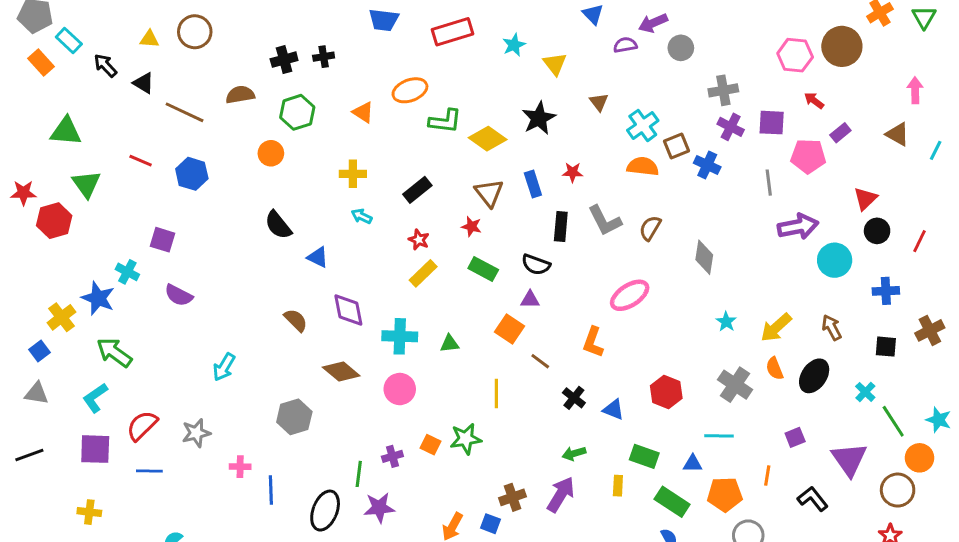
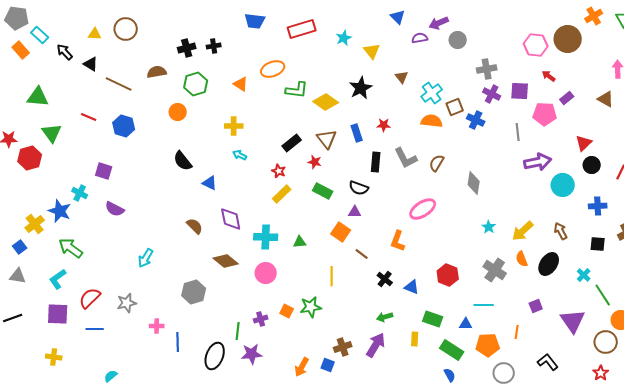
black rectangle: (417, 190) -> (292, 143), moved
black L-shape: (813, 499) -> (548, 362), moved

